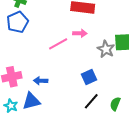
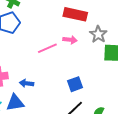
gray star: (106, 49) -> (98, 34), moved

